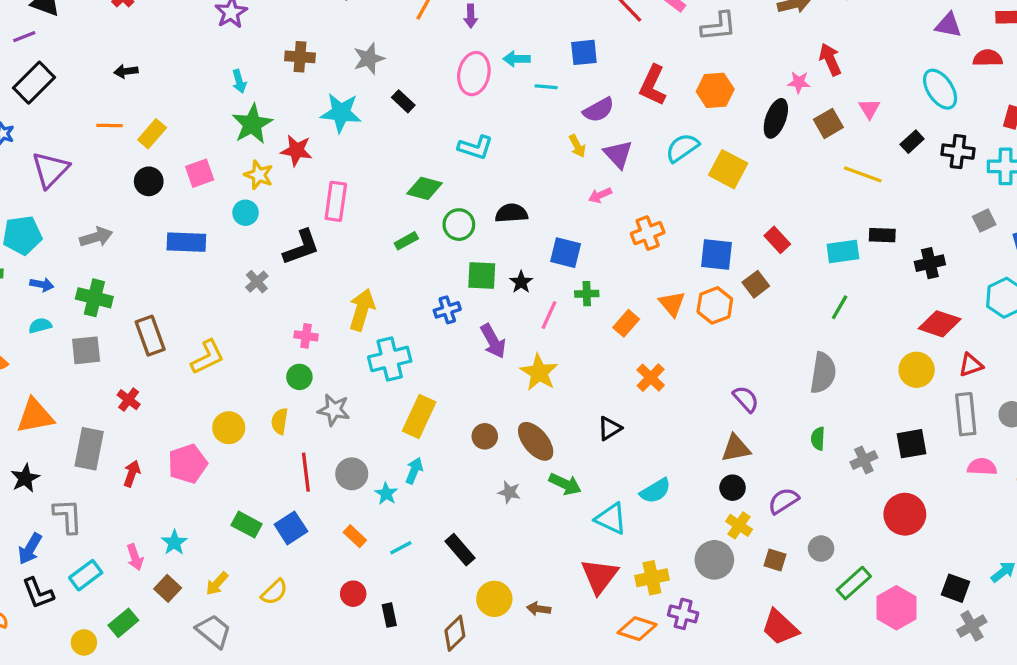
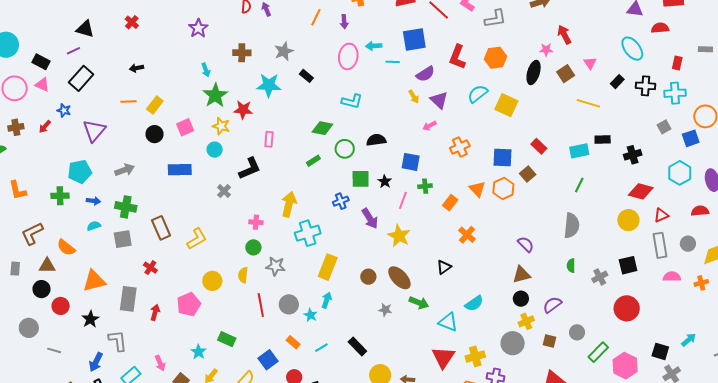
blue square: (584, 52) -> (414, 39), size x1.4
pink rectangle: (336, 201) -> (269, 139), size x0.7
yellow cross: (739, 525) -> (526, 321), turned 35
blue square: (291, 528) -> (268, 360), moved
cyan star: (174, 542) -> (198, 352), moved

